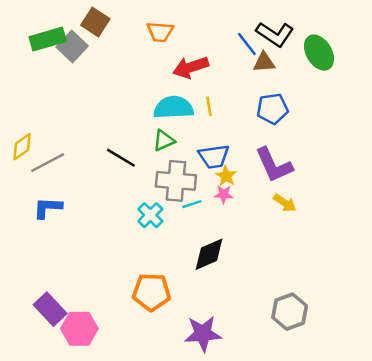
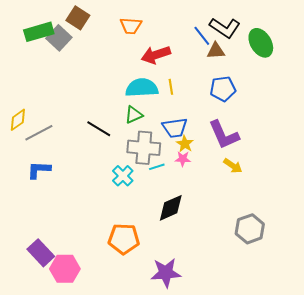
gray hexagon: (290, 312) -> (250, 229), moved

